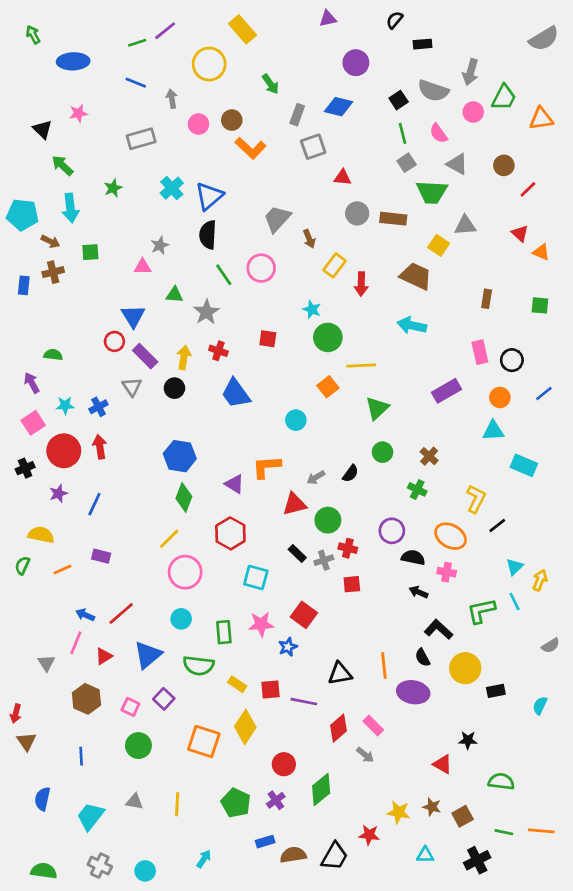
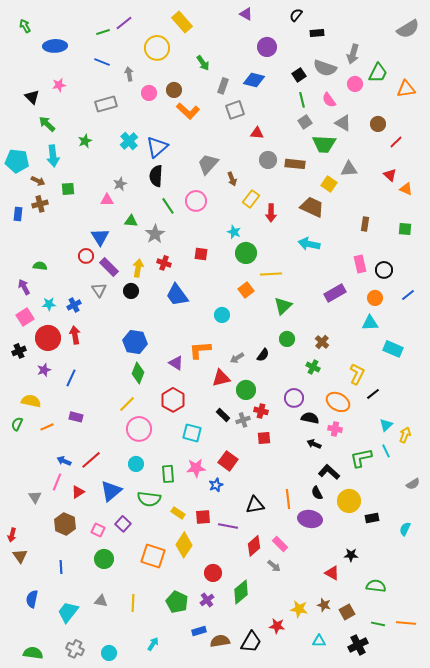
purple triangle: (328, 19) -> (246, 14), turned 40

